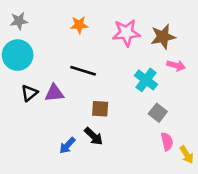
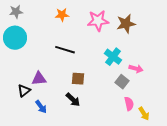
pink arrow: (176, 66) -> (136, 69), moved
black triangle: (29, 93) -> (24, 91), moved
purple triangle: (54, 93) -> (39, 79), moved
blue arrow: (67, 145) -> (41, 107), moved, turned -80

